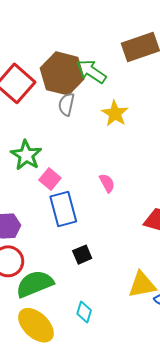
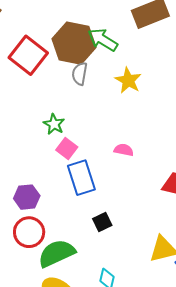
green star: (26, 155) -> (54, 124), moved, size x0.7
pink semicircle: (107, 183) -> (124, 150), turned -48

